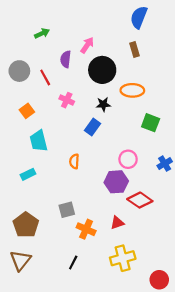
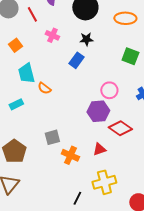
orange ellipse: (132, 90) -> (125, 18), moved
orange semicircle: (74, 161) -> (44, 88), moved, turned -56
black line: (73, 263) -> (77, 198), moved

